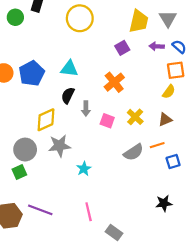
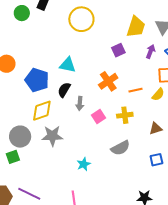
purple arrow: (157, 46) -> (151, 51), turned 104
blue pentagon: (32, 73) -> (37, 80), moved, turned -30
yellow cross: (135, 117) -> (125, 115), turned 35
brown triangle: (165, 119) -> (156, 128), moved
pink square: (107, 121) -> (99, 116), turned 32
orange line: (157, 145) -> (135, 90), moved
cyan star: (84, 169) -> (84, 164), moved

